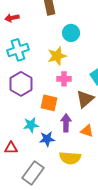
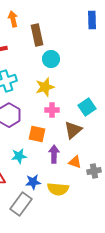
cyan circle: (71, 33) -> (51, 59), moved
blue star: (47, 139) -> (33, 182), moved

